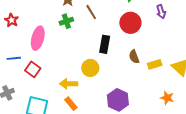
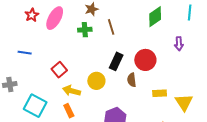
red circle: (130, 23) -> (145, 60), moved
pink ellipse: (38, 38) -> (55, 18), moved
brown semicircle: (134, 57) -> (132, 80), moved
red square: (33, 69) -> (59, 70), moved

